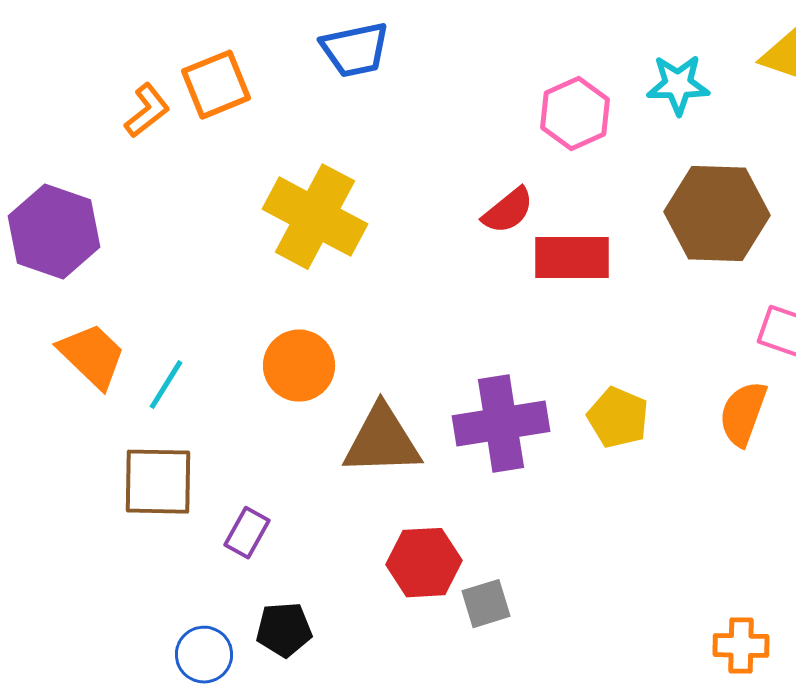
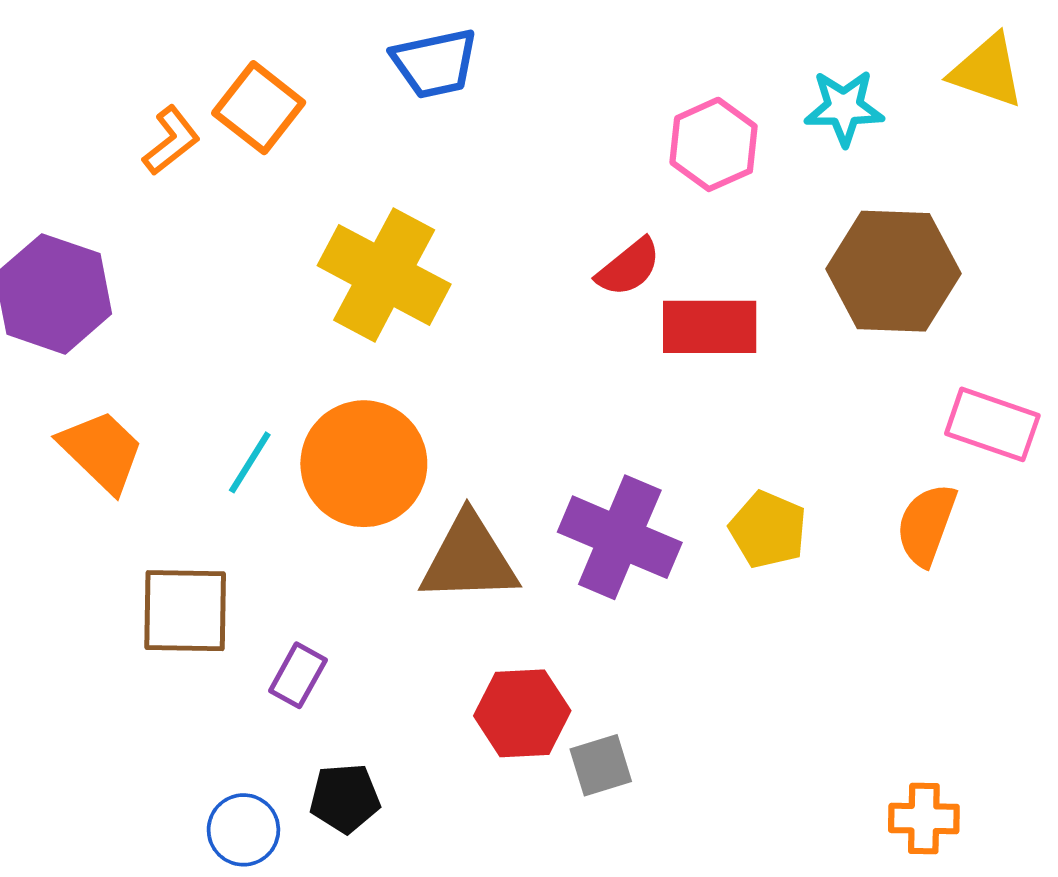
orange square: (216, 85) -> (259, 108), turned -30
orange circle: (299, 366) -> (364, 464), size x1.4
cyan line: (166, 385) -> (250, 462), moved
purple cross: (501, 424) -> (620, 537), turned 32

